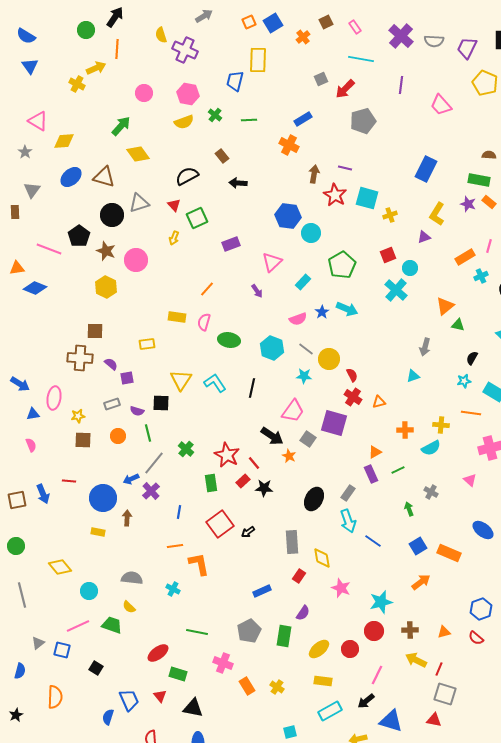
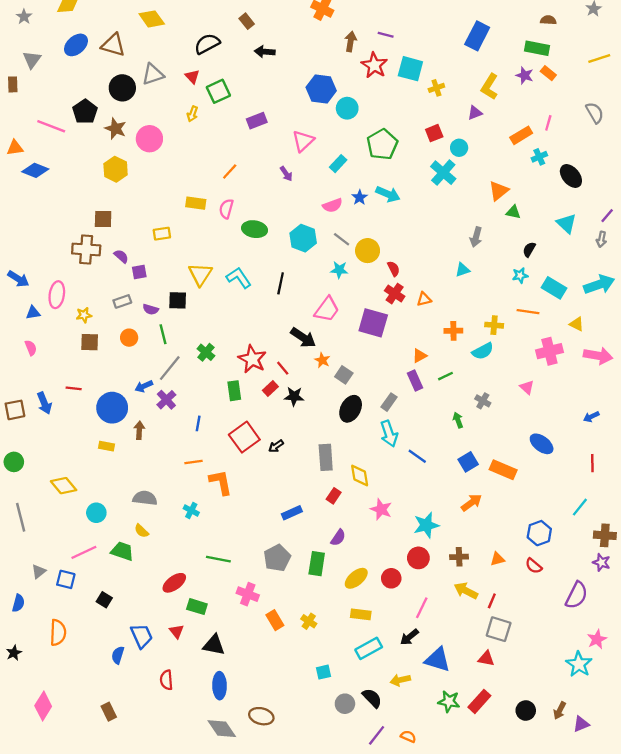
gray square: (308, 439) -> (344, 375), moved

